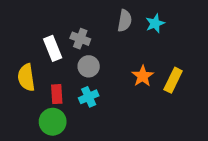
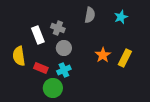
cyan star: (155, 23) -> (121, 17), moved
red rectangle: (57, 94) -> (41, 68), turned -64
green circle: (53, 122) -> (53, 88), moved

